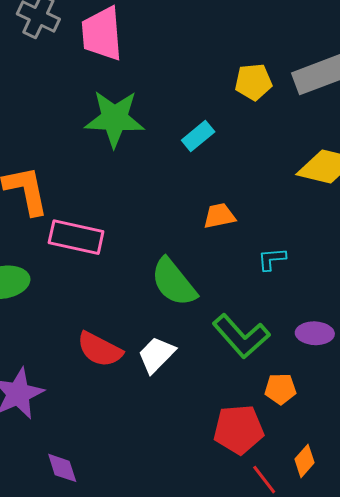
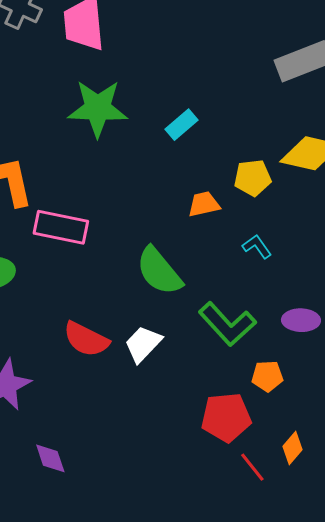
yellow pentagon: (253, 82) -> (253, 178), moved
cyan L-shape: (272, 259) -> (257, 247), turned 60

